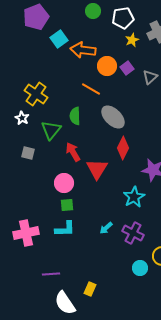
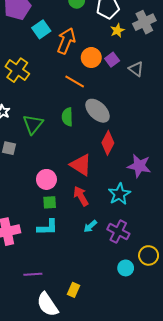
orange arrow: (83, 50) -> (66, 41), turned 105
gray triangle: (150, 77) -> (136, 69), turned -42
yellow cross: (36, 94) -> (17, 70), moved
green semicircle: (75, 116) -> (67, 117), moved
red arrow: (73, 152) -> (81, 196), moved
red triangle: (97, 169) -> (81, 165), turned -30

